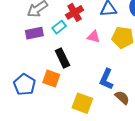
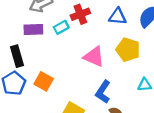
pink triangle: (94, 37) -> (94, 57), moved, size x1.5
black rectangle: (62, 58) -> (17, 56), moved

